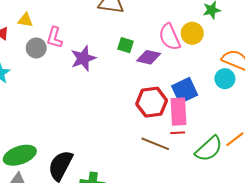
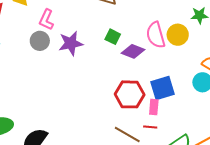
gray circle: (36, 48) -> (40, 41), moved
pink rectangle: (178, 112) -> (154, 107), size x0.6

